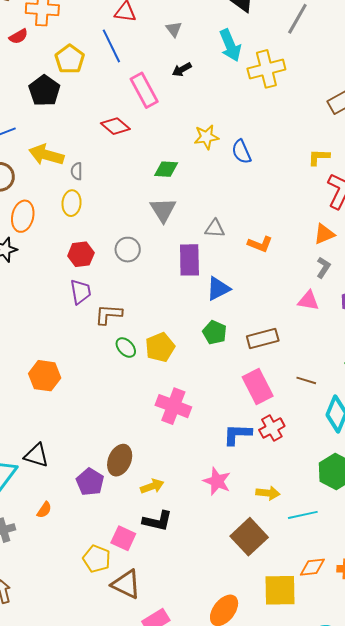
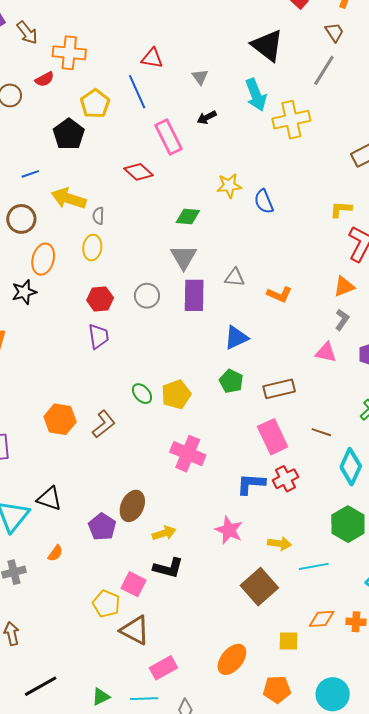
purple rectangle: (189, 260) -> (194, 295), moved
brown L-shape: (109, 314) -> (104, 424), moved, turned 136
yellow square: (280, 590) -> (288, 641), size x0.6

